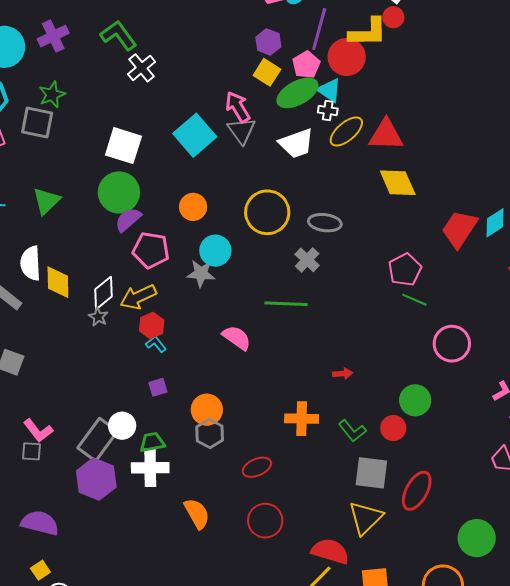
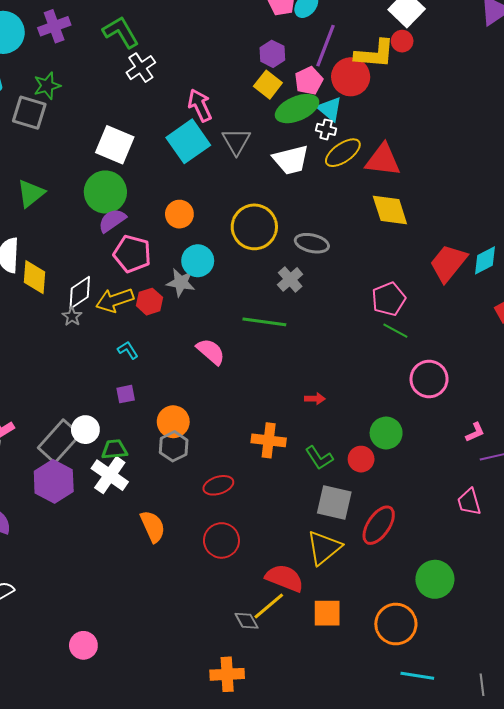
pink arrow: (238, 107) -> (200, 105), moved
red hexagon: (152, 326) -> (149, 302), moved
white cross: (150, 468) -> (110, 475), turned 30

